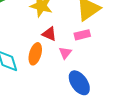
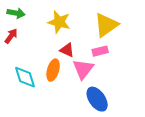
pink triangle: (65, 53) -> (83, 69), size x1.6

